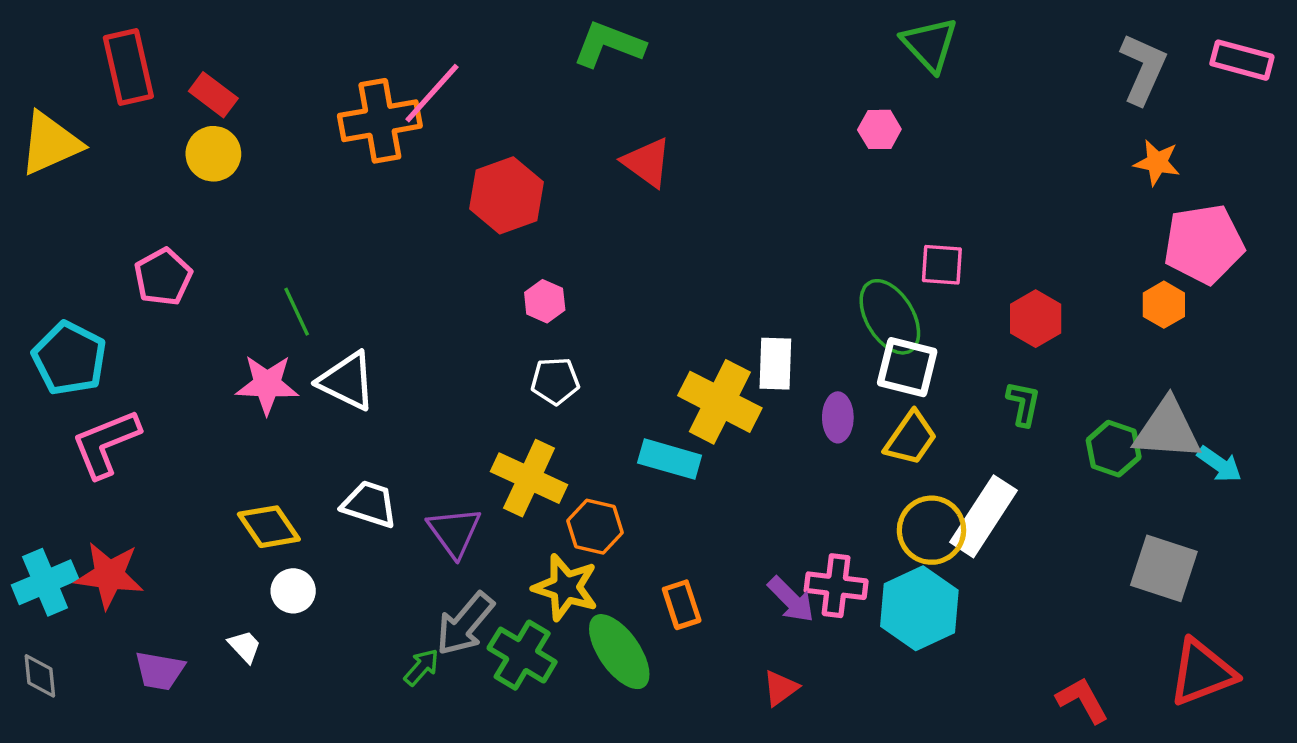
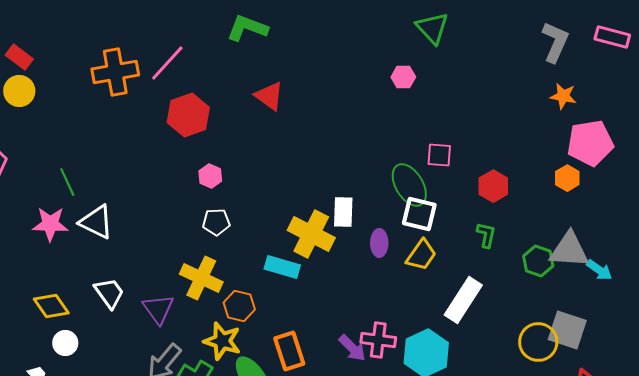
pink line: (432, 93) -> (167, 63), moved
white trapezoid: (369, 504) -> (109, 293), turned 36
yellow circle: (931, 530) -> (538, 342), moved
orange rectangle: (682, 605) -> (289, 351), size x1.4

